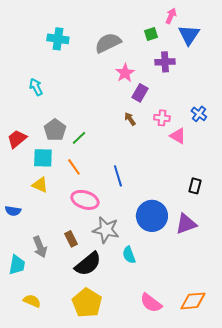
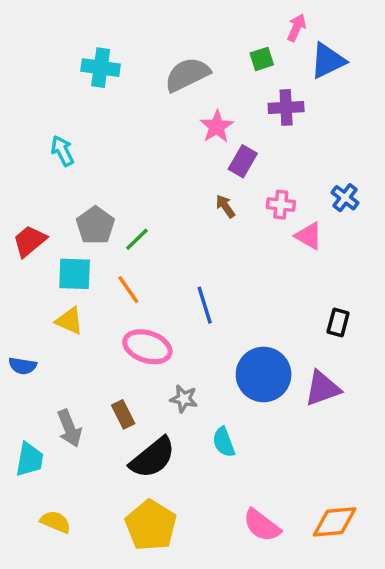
blue triangle: (189, 35) -> (328, 61), turned 30
gray star: (106, 230) -> (184, 399), size x0.6

